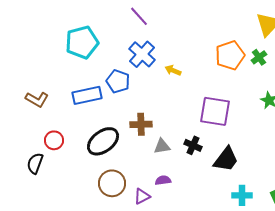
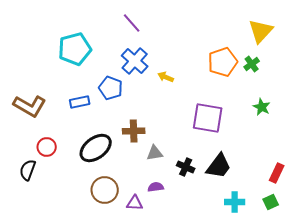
blue rectangle: (87, 95) -> (80, 102), size x0.7
brown L-shape: (37, 99) -> (30, 106), size x1.4
black cross: (193, 145) -> (186, 167), moved
purple triangle: (142, 196) -> (135, 203), turned 30

